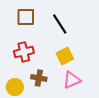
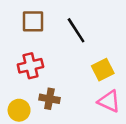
yellow square: (65, 56) -> (103, 70), moved
pink triangle: (72, 80) -> (109, 101), moved, turned 48

